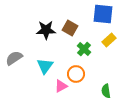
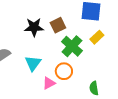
brown square: (70, 28) -> (58, 25), turned 35
green cross: (84, 49) -> (72, 46), size x1.5

